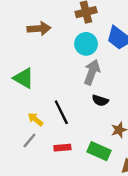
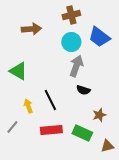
yellow arrow: (35, 119) -> (28, 106), turned 32
gray line: (29, 141) -> (12, 127), moved
red rectangle: (62, 148) -> (51, 130), size x1.5

